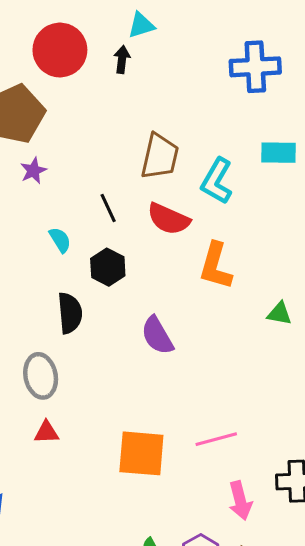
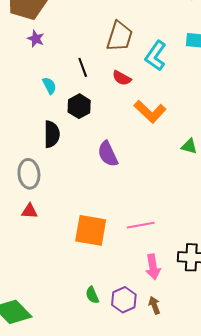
purple star: (33, 171) -> (36, 39), turned -30
red semicircle: (169, 219) -> (122, 78), size x0.7
orange L-shape: (216, 266) -> (150, 112), turned -68

